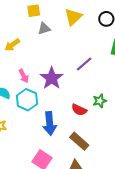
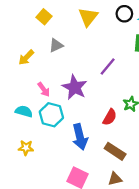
yellow square: (34, 11) -> (44, 17), turned -32
gray triangle: (44, 28) -> (56, 45), moved
red semicircle: (79, 110) -> (110, 117), turned -77

